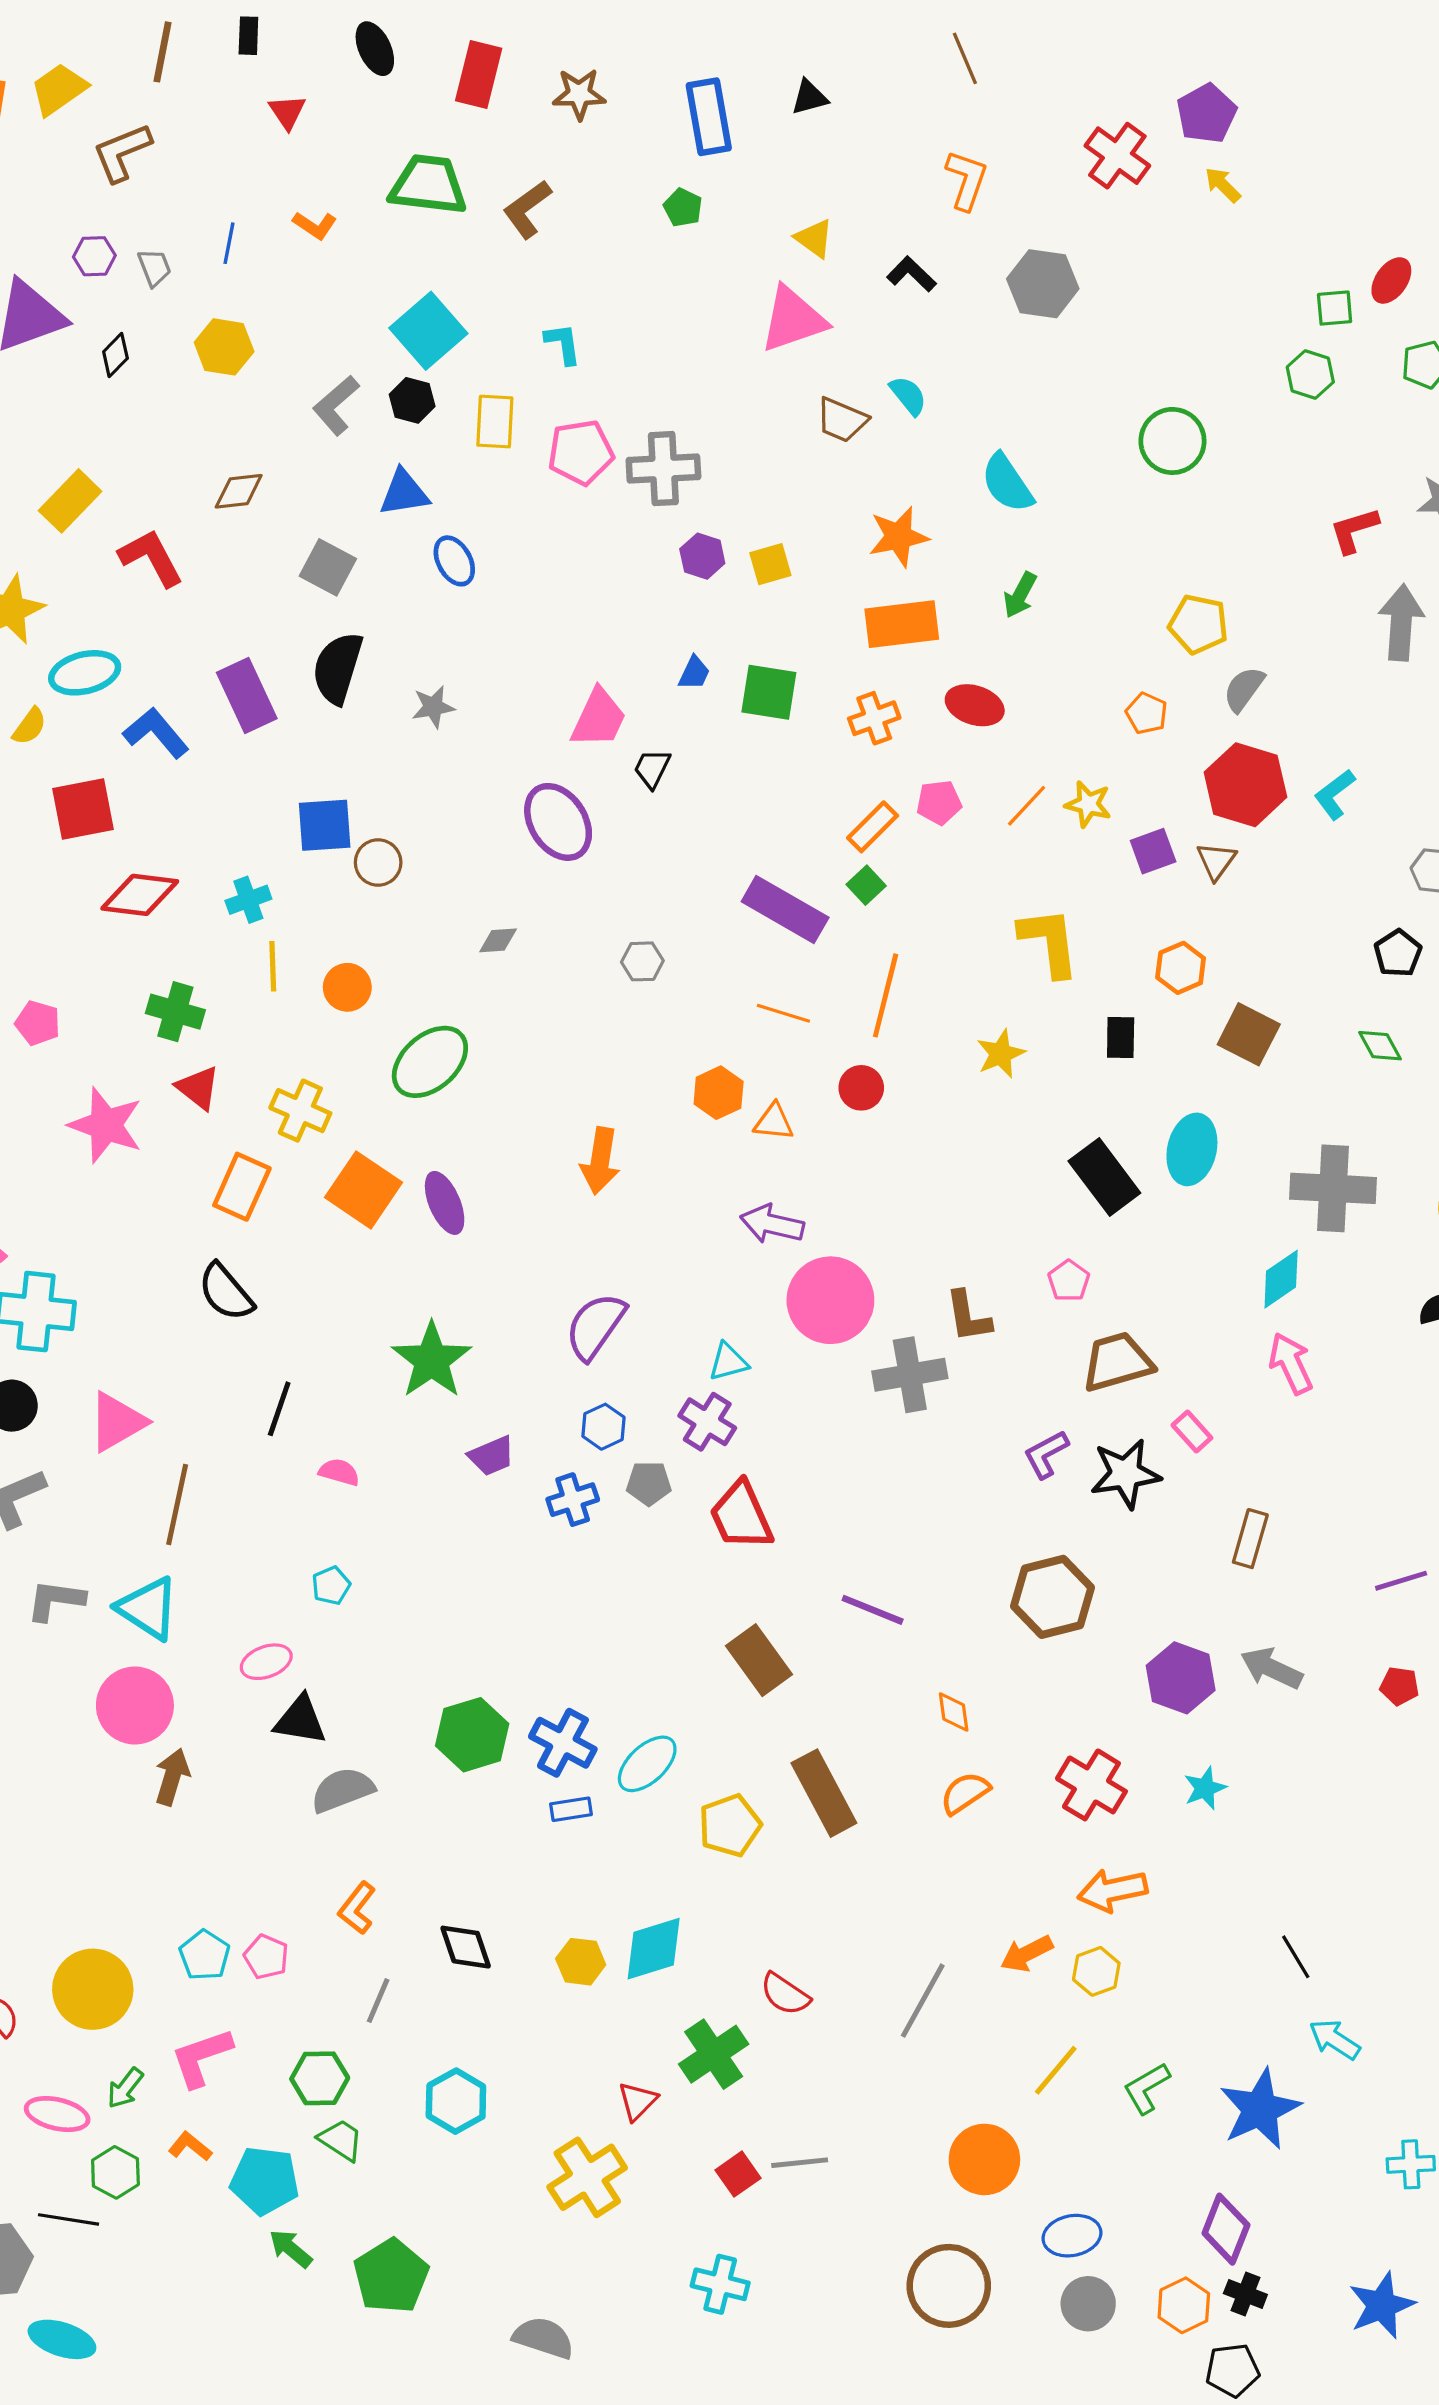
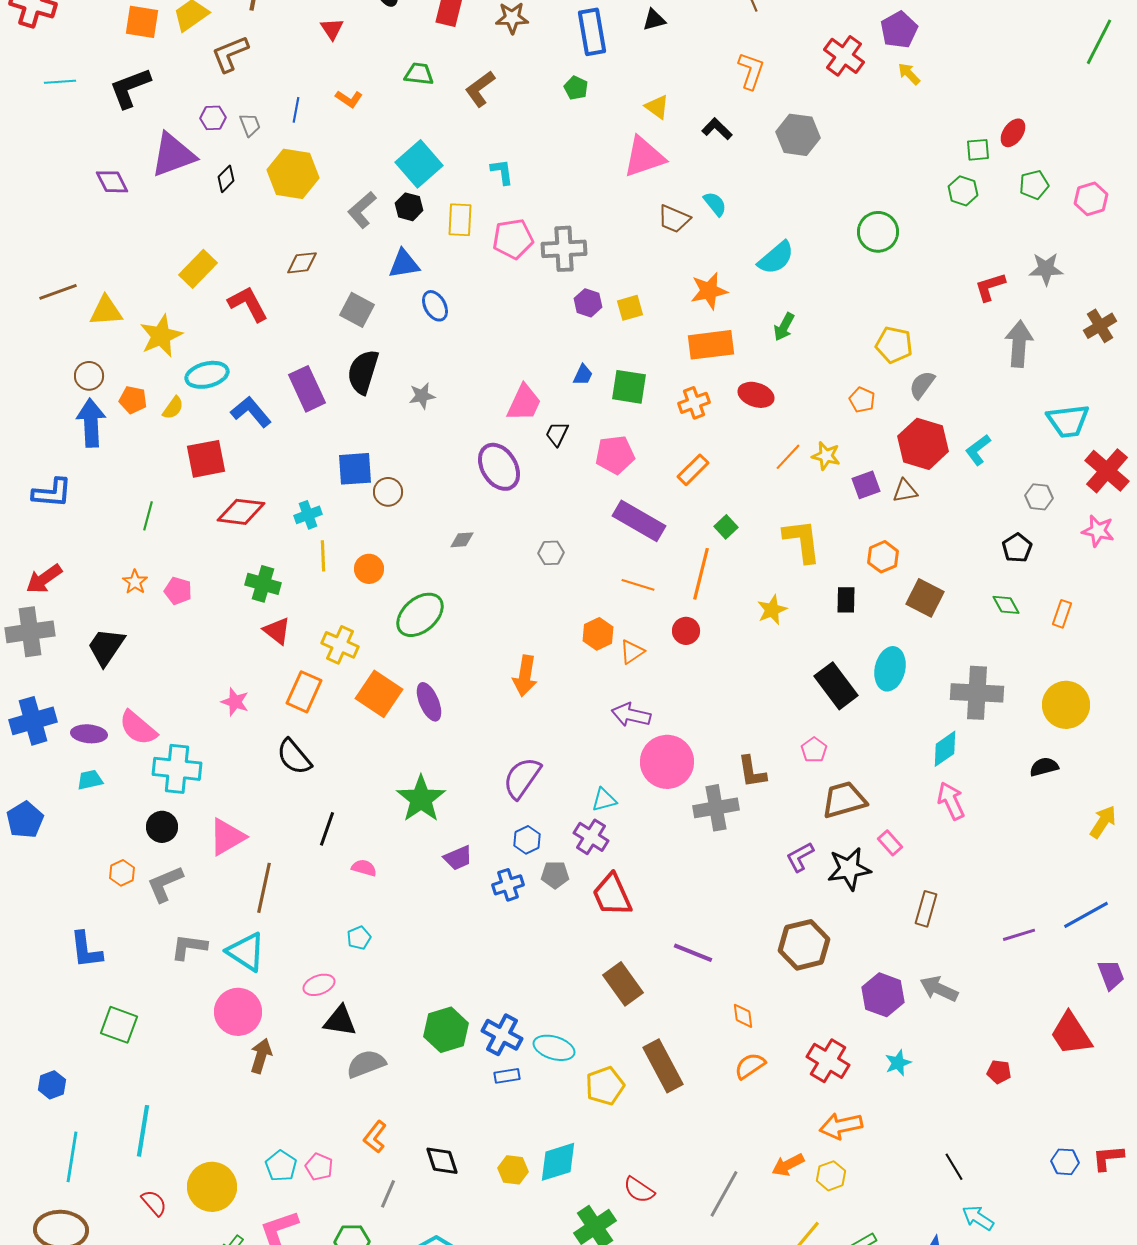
green trapezoid: (428, 185) -> (419, 74), size x0.6
yellow hexagon: (224, 347) -> (293, 174), size x1.4
cyan semicircle: (1007, 483) -> (776, 258), turned -96
pink pentagon: (939, 803) -> (615, 455), moved, size x1.4
brown triangle: (1216, 861) -> (905, 491), turned 44
green square: (866, 885) -> (726, 527), moved
orange triangle: (774, 1122) -> (632, 652), turned -40
pink star: (106, 1125) -> (235, 702), moved, size x0.6
red pentagon: (1399, 1686) -> (999, 1072), moved
cyan ellipse: (647, 1764) -> (554, 1048), turned 60

